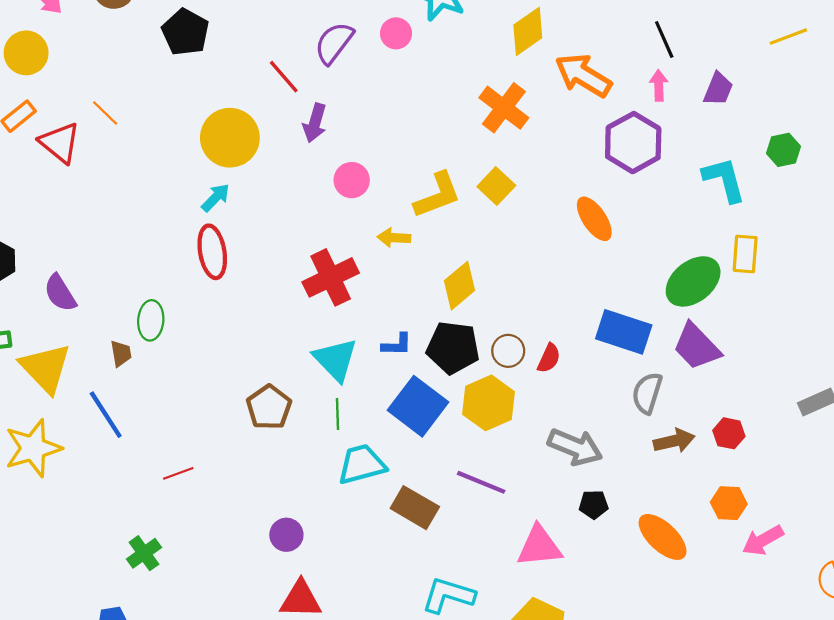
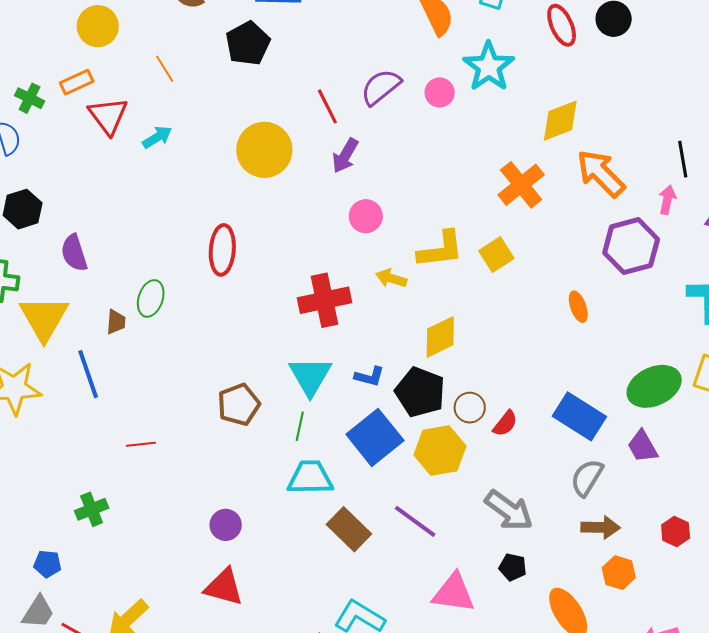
orange line: (105, 113) -> (165, 69), moved
cyan arrow: (216, 198) -> (157, 137), moved
orange ellipse: (594, 219) -> (578, 307), size x0.7
purple trapezoid: (697, 347) -> (643, 446), size x0.7
red hexagon: (729, 433) -> (676, 532), moved
orange hexagon: (729, 503) -> (619, 573), moved

